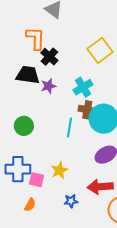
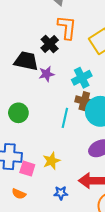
orange L-shape: (36, 38) -> (67, 27), moved
orange semicircle: (30, 205) -> (19, 194), turned 80

